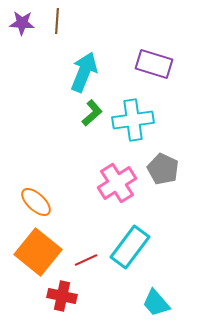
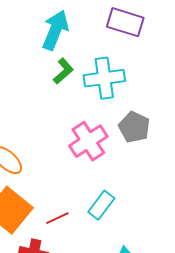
cyan rectangle: (130, 247) -> (101, 205), size x0.7

